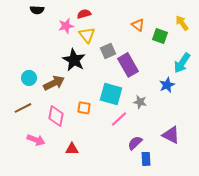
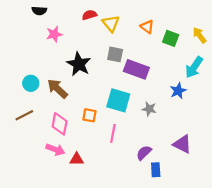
yellow arrow: (182, 23) -> (199, 35), moved
pink star: (66, 26) -> (54, 34), moved
yellow triangle: (87, 35) -> (111, 23), moved
gray square: (108, 51) -> (115, 54), turned 35
purple rectangle: (128, 65) -> (136, 69), turned -40
brown arrow: (54, 83) -> (57, 89), turned -110
pink line: (119, 119) -> (113, 133), moved, turned -36
pink arrow: (36, 140) -> (55, 149), moved

